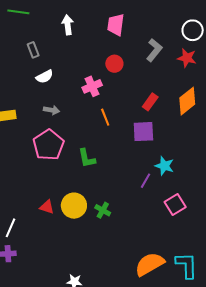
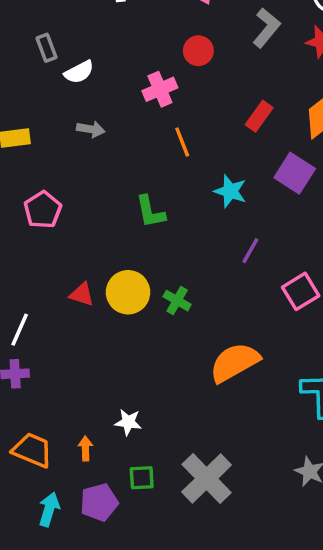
gray rectangle: (33, 50) -> (46, 48), moved
purple square: (143, 132) -> (295, 173), moved, turned 35
pink pentagon: (48, 145) -> (43, 210), moved, size x0.7
cyan star: (164, 166) -> (230, 191), moved
orange semicircle: (150, 264) -> (235, 362), moved

